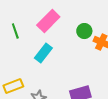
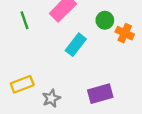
cyan rectangle: (43, 53) -> (76, 45), moved

